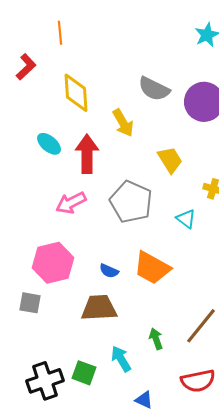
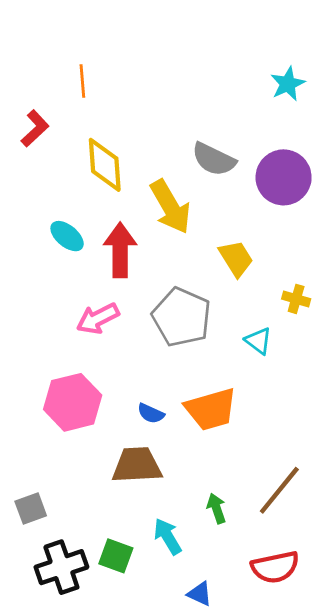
yellow arrow: (123, 123) -> (170, 207), size x1.4
orange trapezoid: (152, 268) -> (211, 409), turned -45
gray square: (30, 303) -> (31, 508), moved, turned -30

